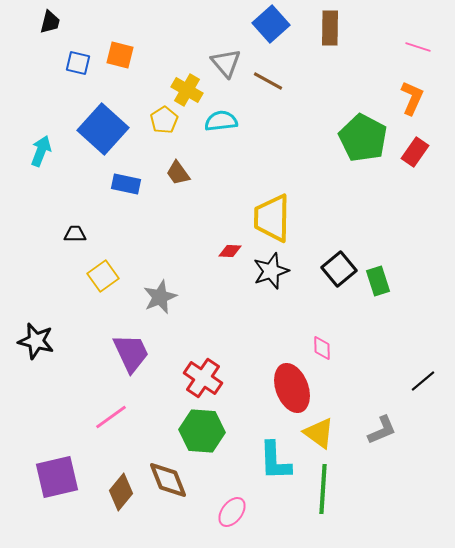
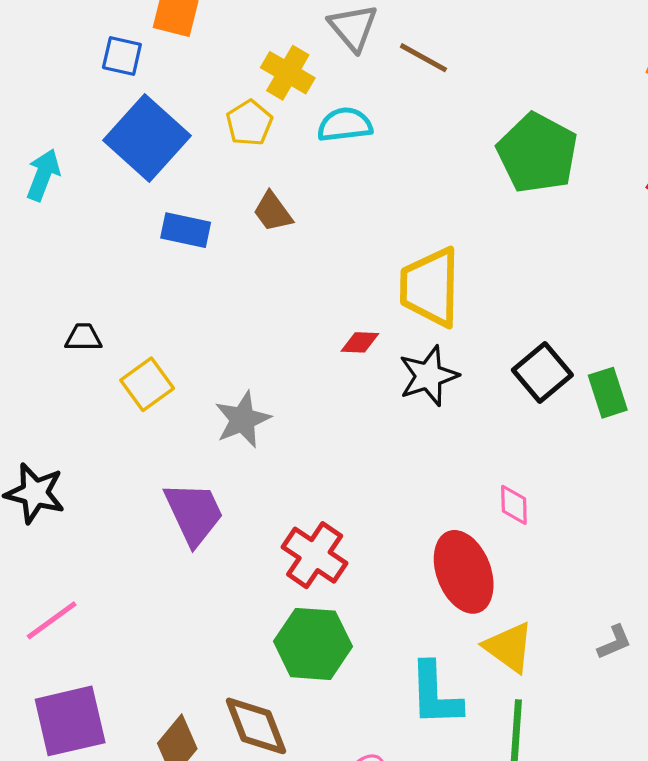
blue square: (78, 63) -> (122, 56), moved
green pentagon: (363, 138) -> (537, 153), moved
black trapezoid: (75, 234) -> (83, 337), moved
pink line: (111, 417) -> (52, 620), moved
gray L-shape: (382, 430) -> (614, 642), size x0.7

